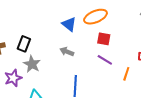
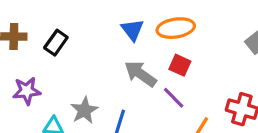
gray arrow: (67, 52) -> (140, 74), moved, size x1.5
gray star: (32, 64) -> (84, 110), moved

